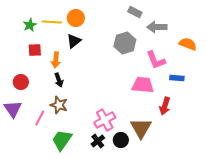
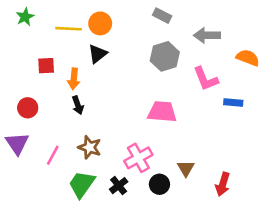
gray rectangle: (135, 12) -> (162, 16), moved
green star: (30, 25) -> (25, 17), moved
pink trapezoid: (143, 85) -> (162, 112), moved
brown star: (59, 105) -> (90, 147), moved
red arrow: (165, 106) -> (223, 184), moved
brown triangle: (141, 128) -> (186, 168), size x0.6
black cross: (98, 141) -> (119, 186), moved

